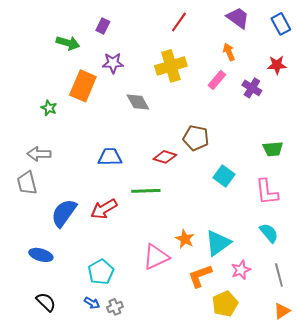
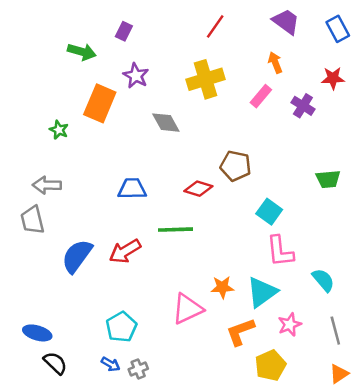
purple star: (113, 63) -> (136, 76), turned 30
pink L-shape: (267, 192) -> (280, 251), moved
orange star: (185, 239) -> (222, 287), turned -30
blue ellipse: (41, 255) -> (37, 333), moved

